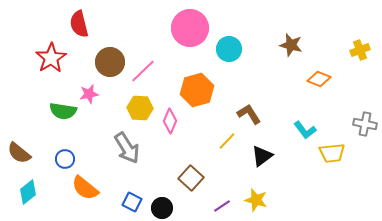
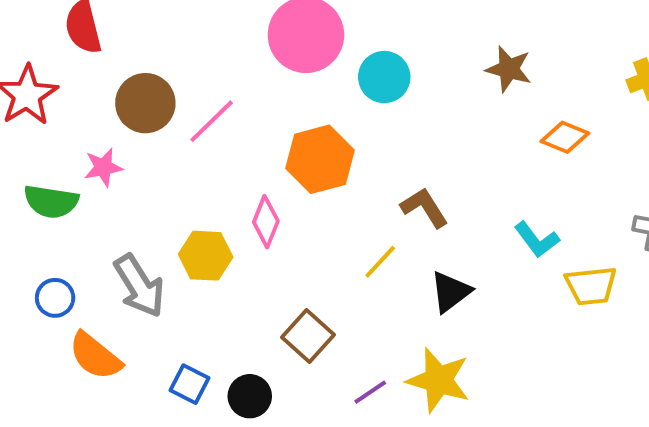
yellow hexagon: (140, 108) -> (206, 256), moved
gray arrow: (127, 148) -> (139, 286), moved
yellow star: (256, 200) -> (438, 380), size x1.4

